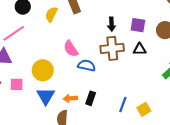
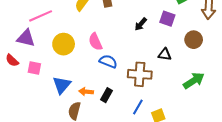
black arrow: (112, 24) -> (141, 24), turned 32
purple square: (138, 25) -> (167, 19), moved
brown cross: (112, 48) -> (140, 74), moved
yellow circle: (43, 70) -> (64, 44), moved

